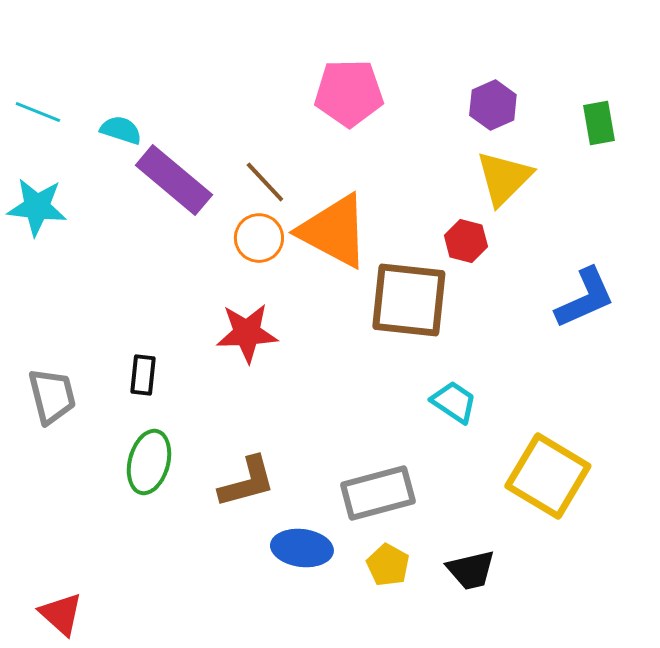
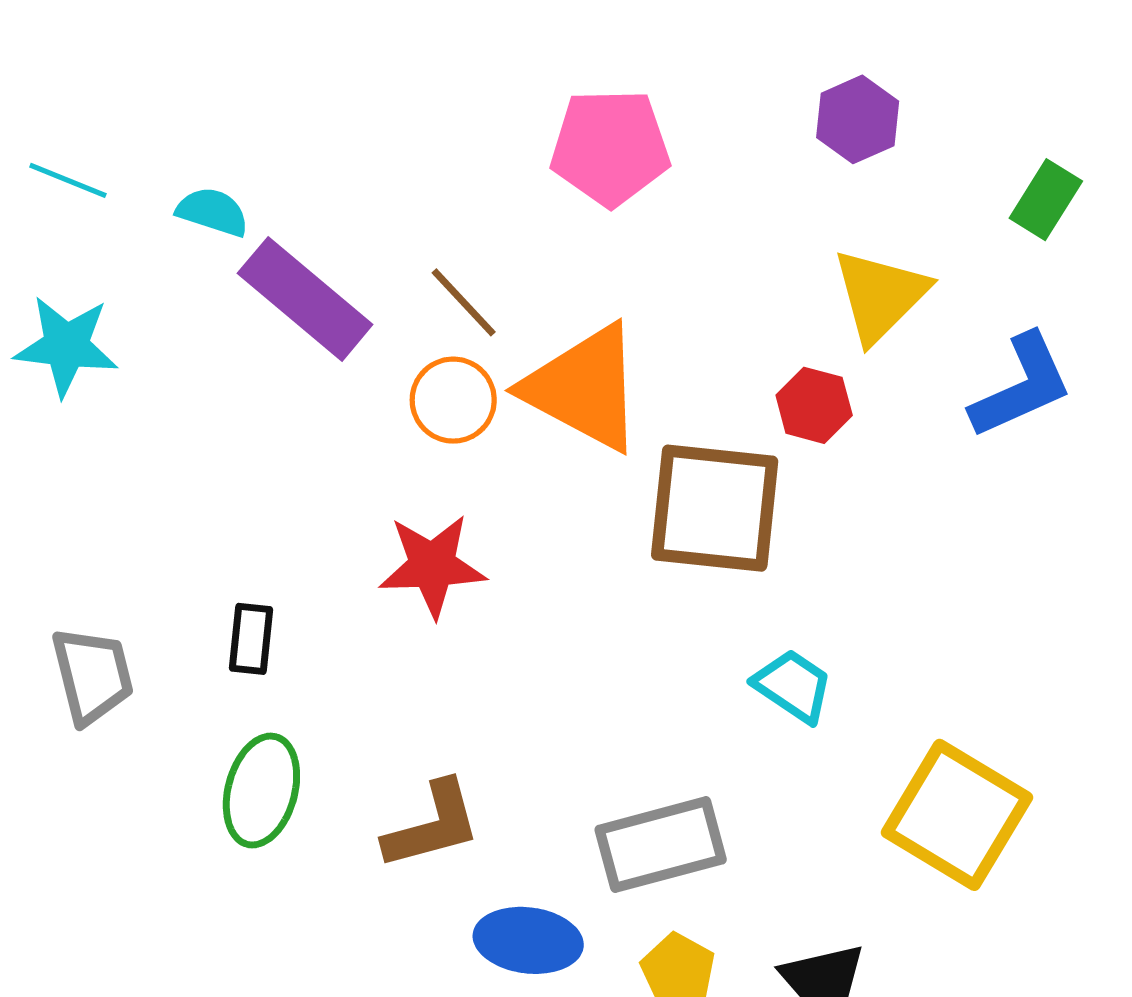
purple hexagon: (493, 105) -> (858, 119), moved
green rectangle: (599, 123) -> (1046, 200), turned 42
blue L-shape: (585, 298) -> (1021, 386), moved

